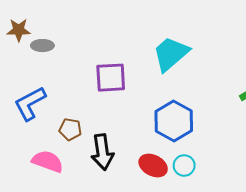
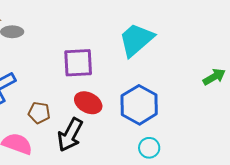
black arrow: (102, 152) -> (70, 135), turned 36
red ellipse: (153, 166) -> (88, 103), moved

